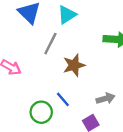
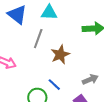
cyan triangle: (67, 15) -> (49, 13), turned 42

